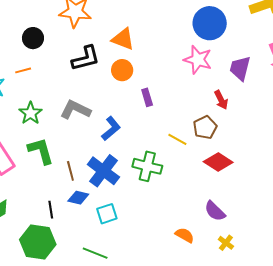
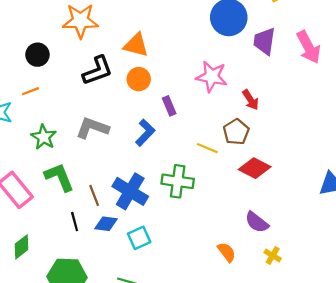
pink star: (198, 60) -> (212, 77), moved
purple trapezoid: (240, 68) -> (264, 41), moved
blue L-shape: (111, 129) -> (145, 133), moved
black line: (51, 210) -> (75, 222), moved
orange semicircle: (185, 235) -> (227, 252), turned 30

